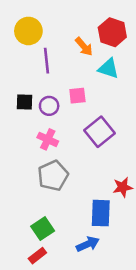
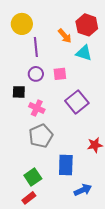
black square: (25, 102) -> (19, 92), moved
purple circle: (49, 106) -> (36, 74), moved
blue rectangle: (101, 213) -> (66, 165), moved
blue arrow: (88, 244) -> (83, 190), moved

